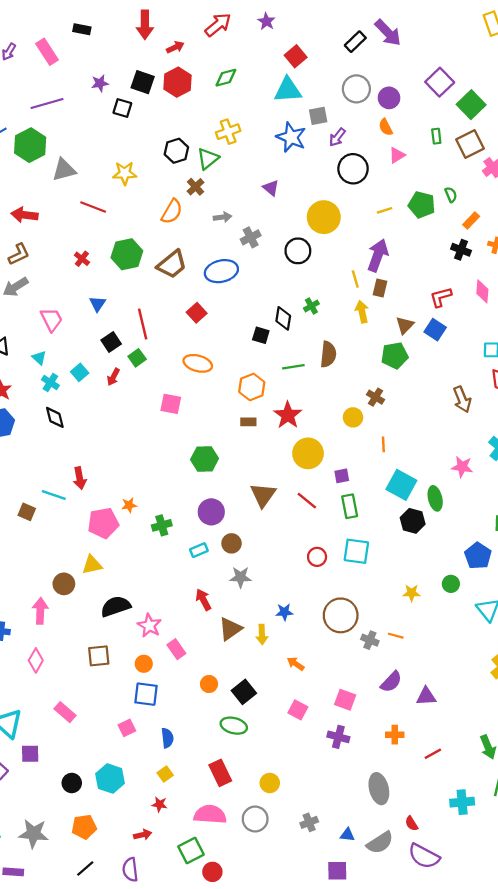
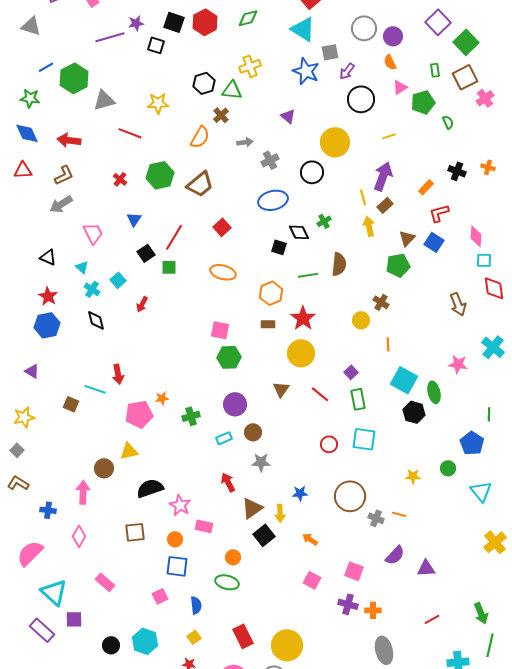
cyan triangle: (288, 90) -> (303, 29), turned 36
purple line: (47, 104) -> (110, 37), moved
green triangle: (208, 159) -> (232, 90), turned 45
green pentagon: (422, 205) -> (423, 102), moved, turned -30
orange rectangle: (471, 221) -> (426, 187), moved
blue ellipse: (221, 271) -> (273, 200), moved
brown rectangle: (380, 288) -> (385, 205), turned 35
pink diamond: (482, 291) -> (476, 236), moved
black diamond: (283, 318) -> (299, 232), turned -35
red line: (143, 324) -> (174, 237), turned 44
green square: (137, 358) -> (169, 267), turned 35
red arrow: (113, 377) -> (142, 304), moved
pink square: (171, 404) -> (220, 330), moved
yellow circle: (308, 453) -> (301, 353), moved
purple square: (342, 476) -> (351, 372), turned -32
brown triangle: (263, 495) -> (281, 389), size x0.7
pink rectangle: (176, 649) -> (204, 526), turned -42
black square: (244, 692) -> (264, 535), moved
green ellipse: (234, 726) -> (227, 582), moved
orange cross: (395, 735) -> (373, 610), moved
yellow circle: (270, 783) -> (287, 645), size x1.8

